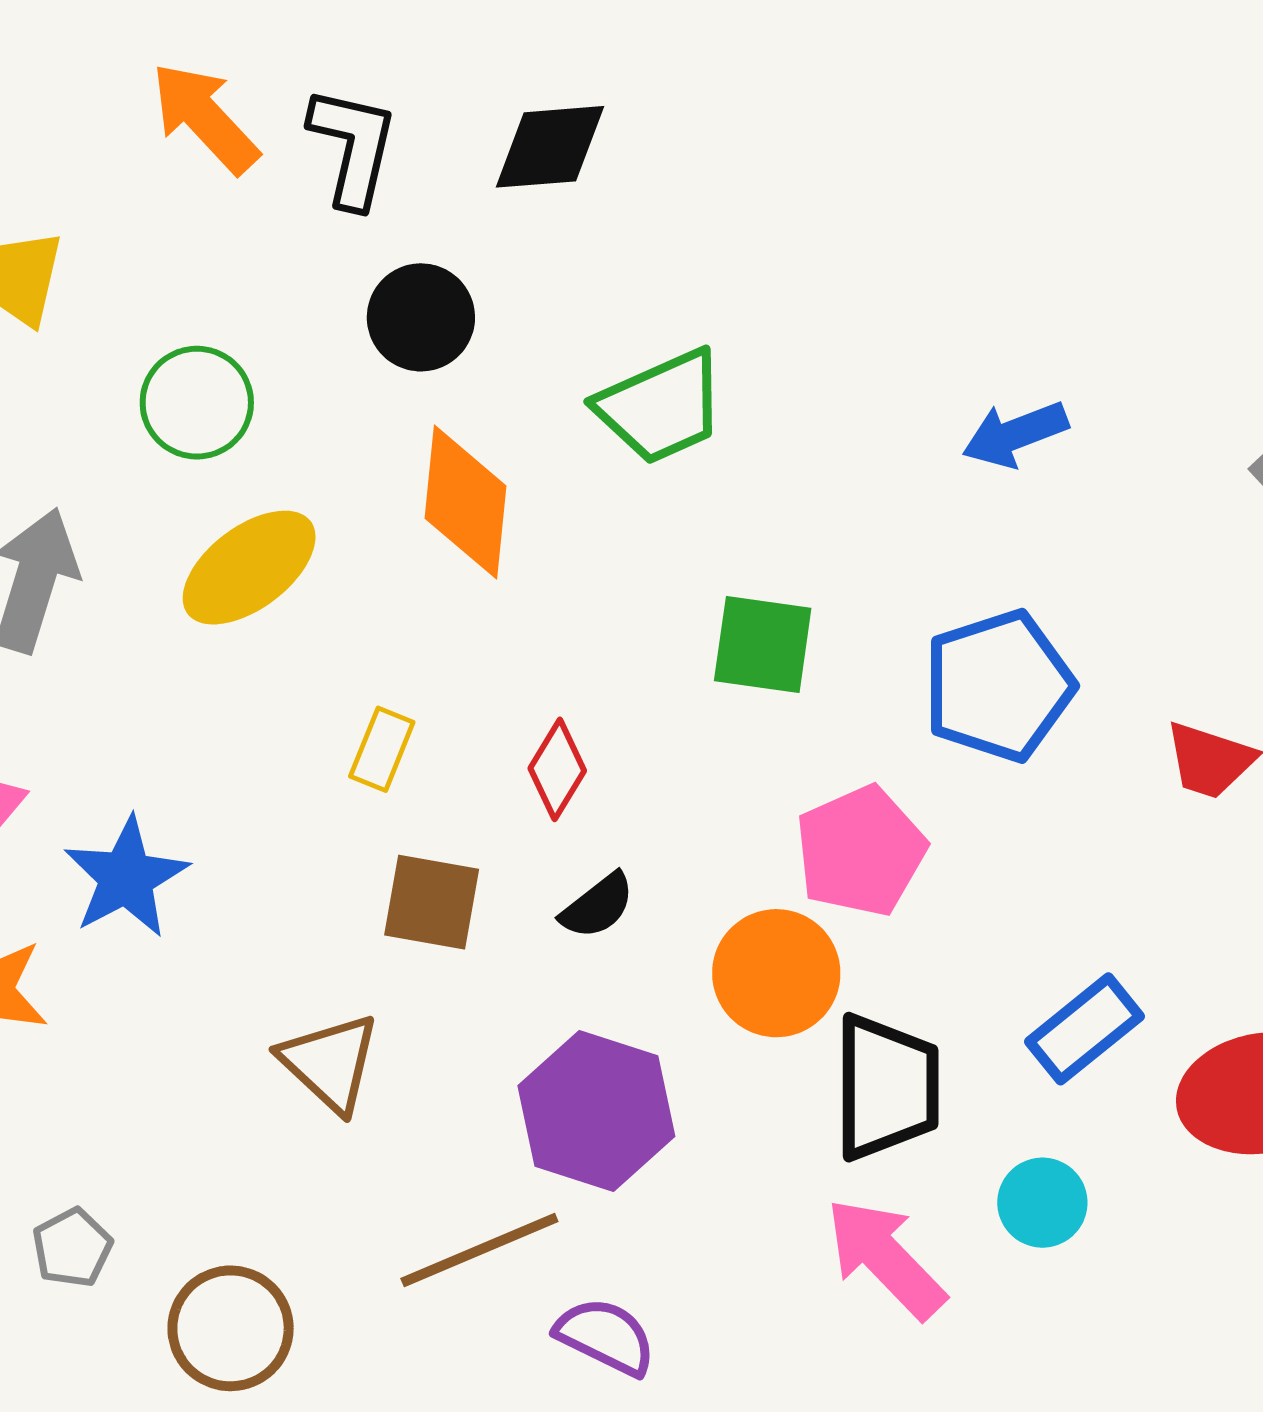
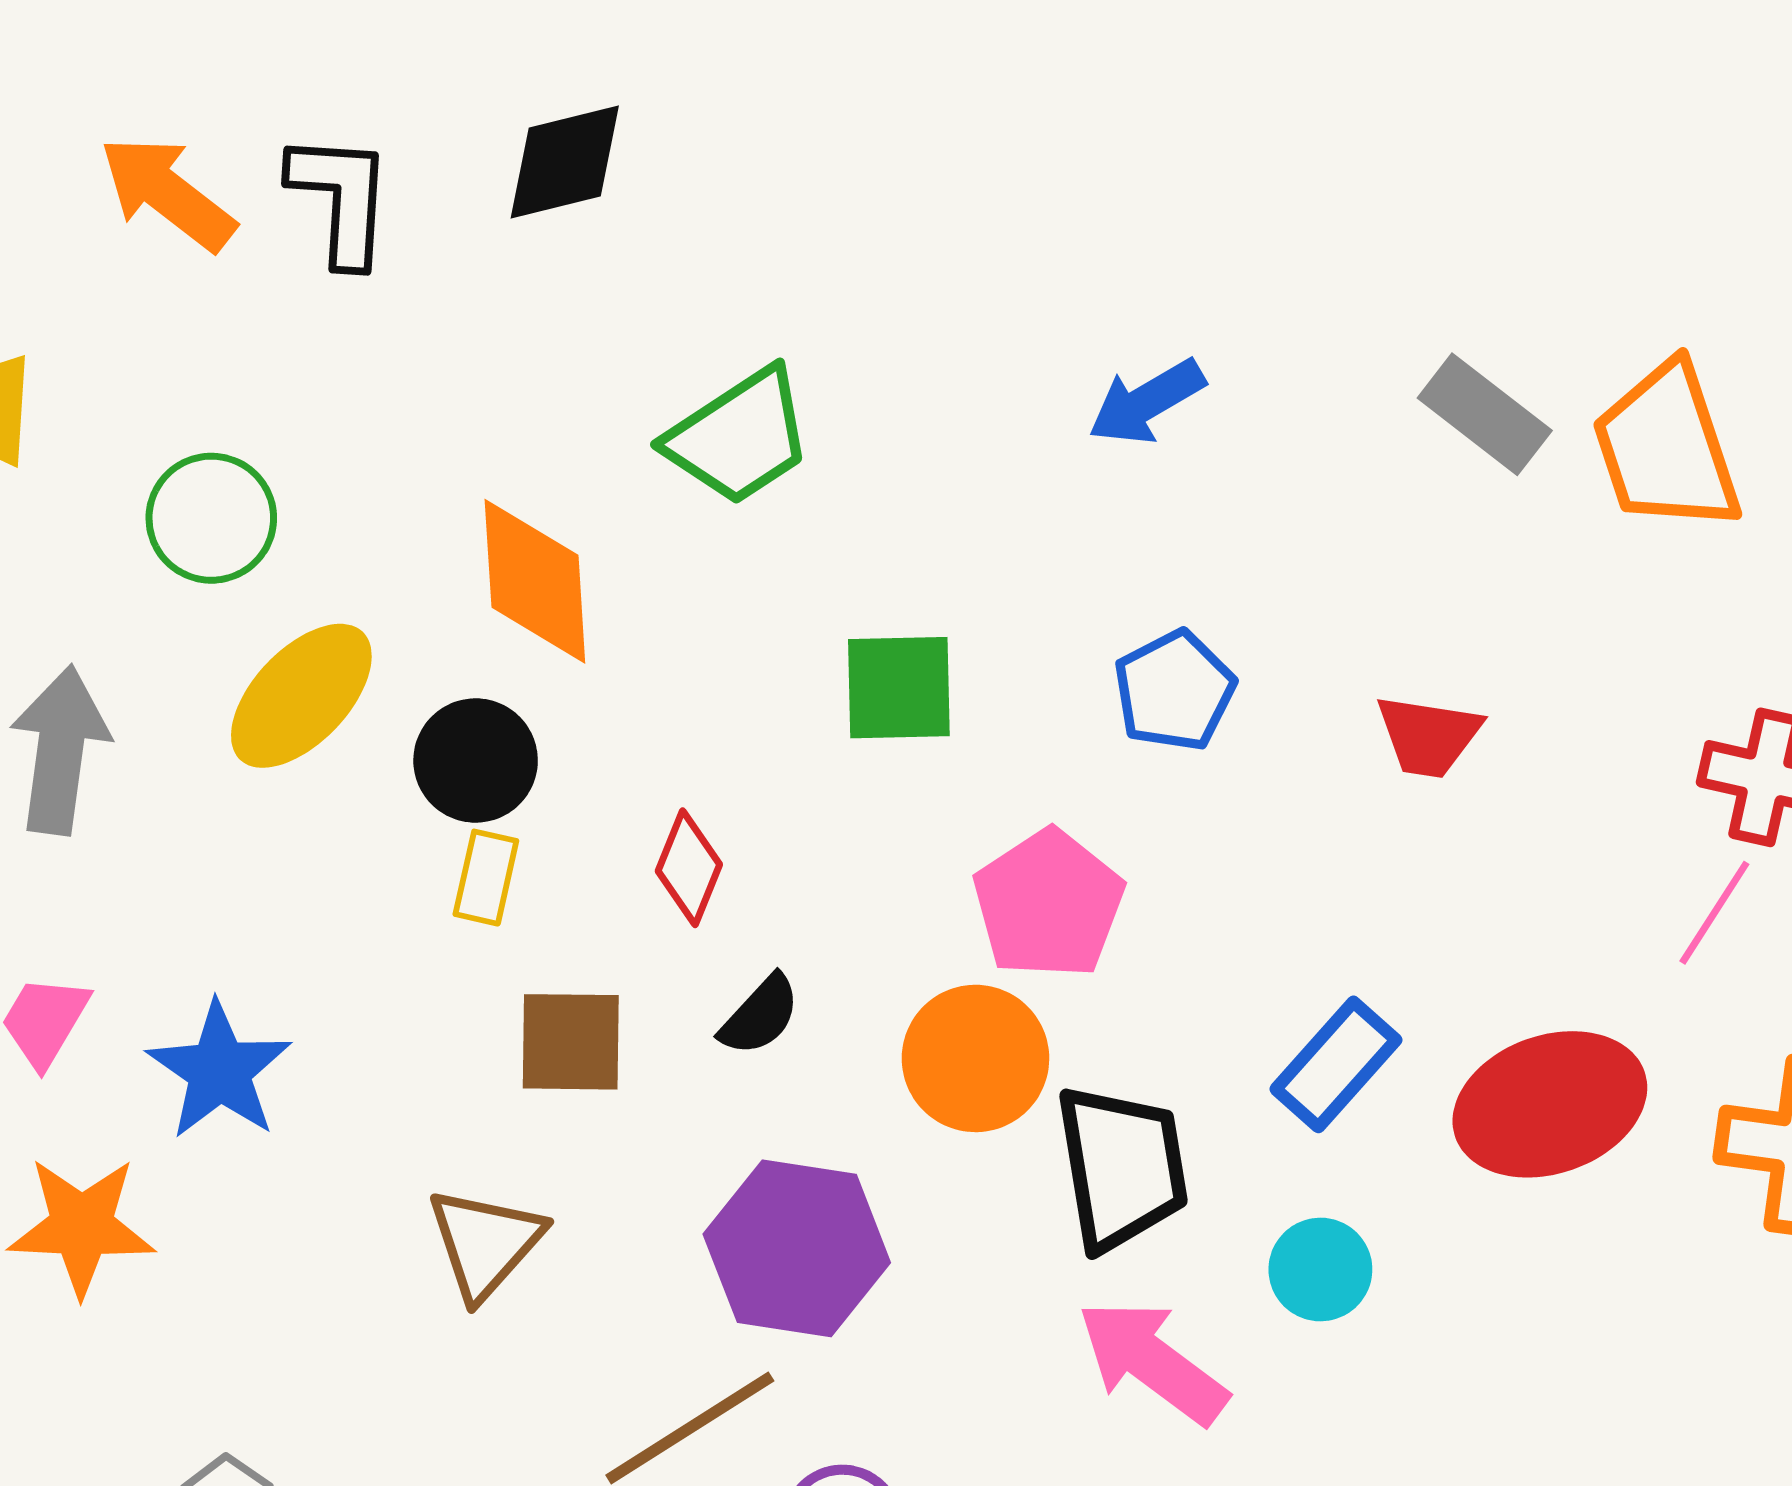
black circle: (421, 317) -> (476, 760), moved
blue pentagon: (998, 686) -> (1174, 691), size x0.7
brown triangle: (330, 1063) -> (485, 1243), turned 38

